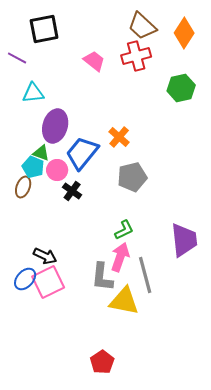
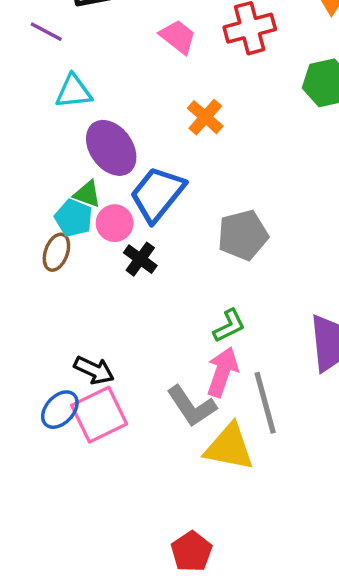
purple ellipse: (55, 126) -> (111, 148), turned -52
orange cross: (119, 137) -> (205, 117), moved
gray L-shape: (102, 277) -> (192, 406), turned -40

